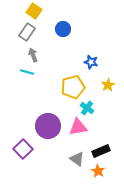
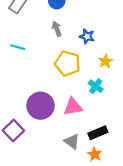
gray arrow: (33, 55) -> (57, 29), moved
yellow pentagon: (73, 87) -> (68, 63), turned 30
cyan cross: (87, 108) -> (96, 86), moved

